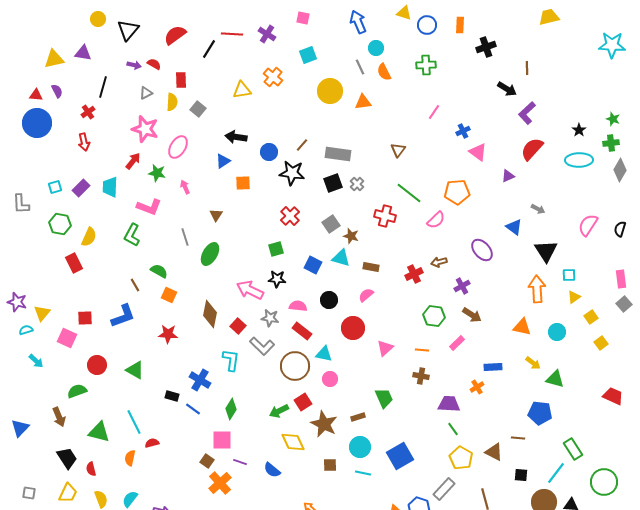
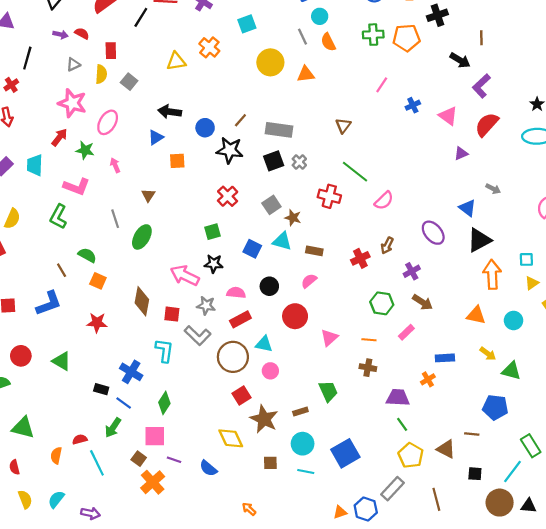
pink triangle: (478, 152) -> (448, 116), moved
orange pentagon: (457, 192) -> (406, 38), moved
black triangle: (546, 251) -> (479, 240), moved, turned 35
brown arrow: (439, 262) -> (387, 246), turned -49
red square: (238, 326) -> (172, 314), turned -35
red rectangle: (302, 331) -> (240, 319), turned -66
green arrow: (279, 411) -> (113, 428), moved, turned -30
cyan line: (134, 422) -> (97, 463), moved

